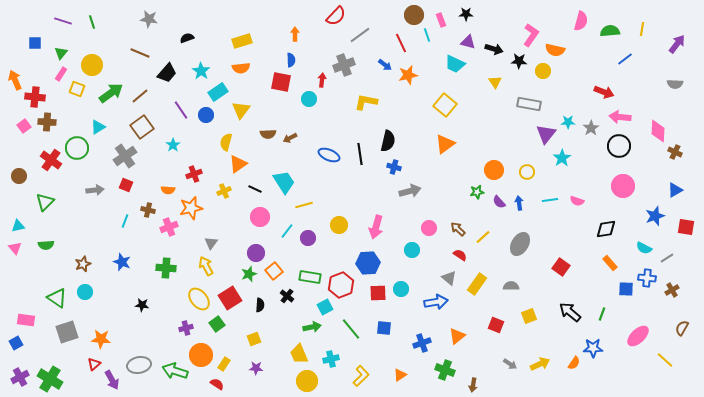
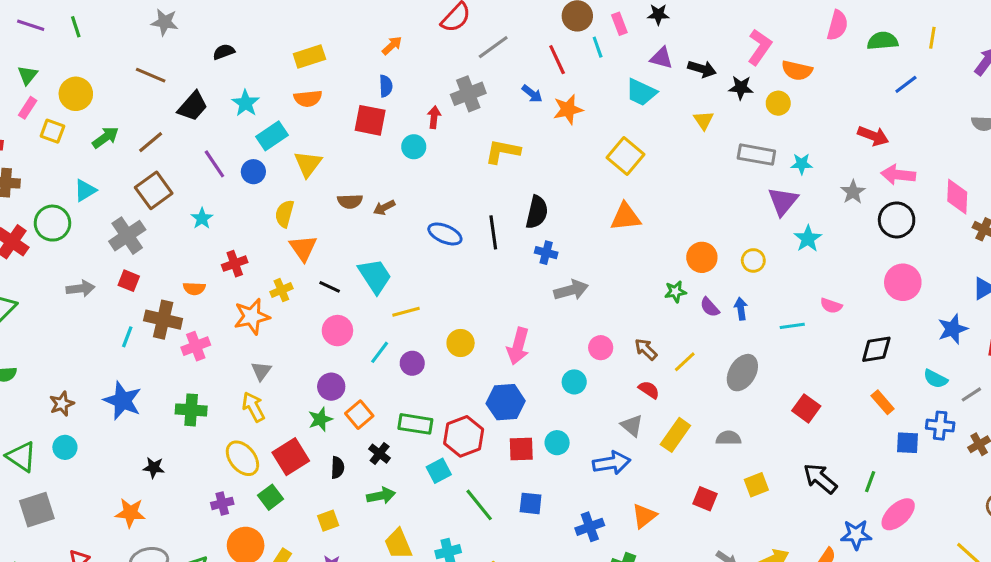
orange arrow: (295, 34) -> (392, 46), turned 48
green arrow: (111, 93) -> (105, 137), size x0.7
cyan star: (568, 122) -> (802, 164), moved
orange triangle: (445, 144) -> (626, 217), turned 30
orange triangle: (238, 164) -> (303, 248), turned -30
cyan line: (550, 200) -> (792, 326), moved
orange star: (191, 208) -> (252, 317), moved
brown cross: (148, 210) -> (163, 320), size x1.6
blue star: (122, 262) -> (123, 401), size x1.4
green arrow: (312, 327) -> (381, 496), moved
pink ellipse: (638, 336) -> (898, 514), moved
orange star: (101, 339) -> (130, 513), moved

